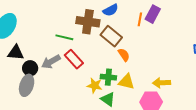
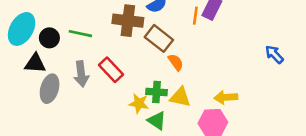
green line: (64, 37) -> (80, 34), moved
gray arrow: (51, 62) -> (81, 74), turned -66
black circle: (30, 68) -> (49, 38), moved
gray ellipse: (27, 85) -> (50, 89), moved

